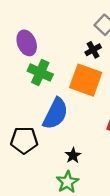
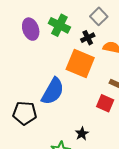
green cross: (40, 73) -> (59, 25), moved
black star: (73, 155) -> (82, 134), moved

